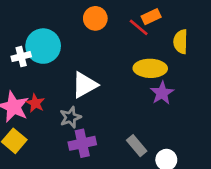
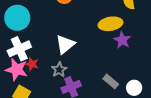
cyan circle: (43, 46) -> (17, 18), moved
white cross: (21, 57) -> (19, 49), moved, size x1.6

